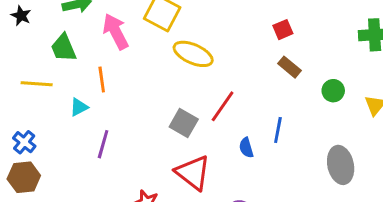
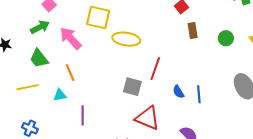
brown rectangle: (290, 67) -> (193, 30), turned 56
cyan triangle: (79, 107) -> (60, 95), turned 32
blue line: (278, 130) -> (199, 94), moved

